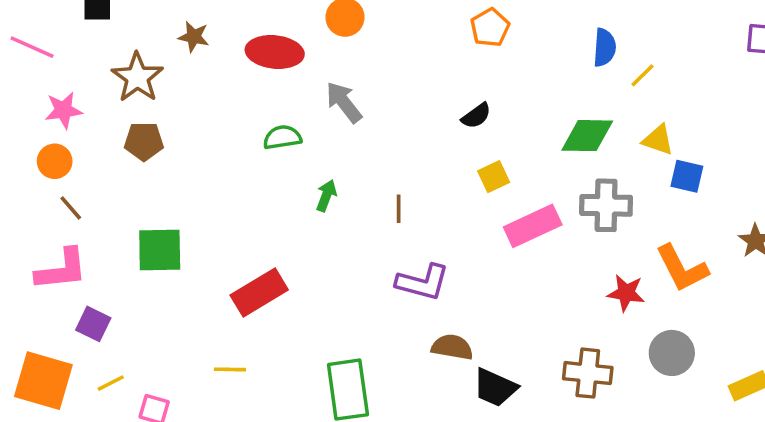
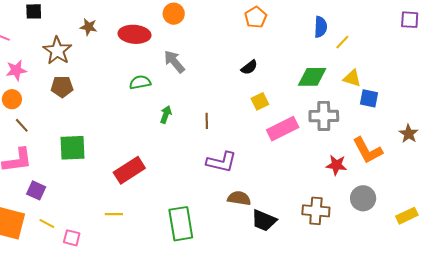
yellow line: (111, 383) -> (47, 224), turned 56

